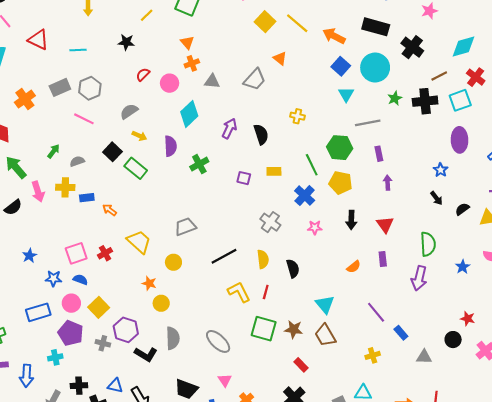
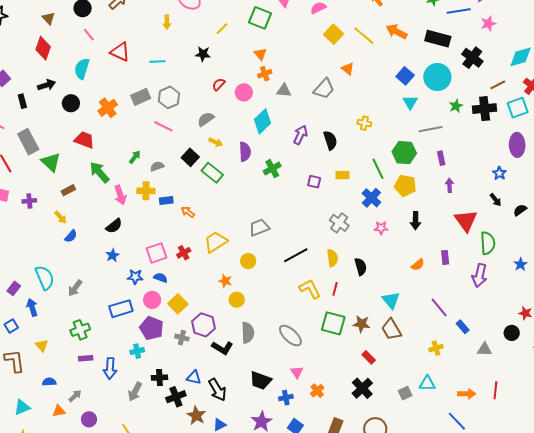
orange arrow: (334, 36) -> (397, 32), moved
black semicircle: (13, 207) -> (114, 226), moved
red triangle: (385, 225) -> (466, 221), moved, size x1.4
yellow trapezoid: (139, 242) -> (216, 242), turned -75

